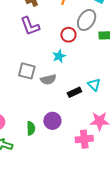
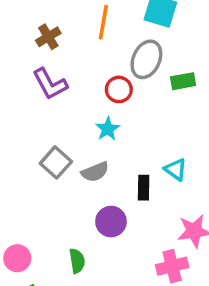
gray square: (27, 71) -> (56, 162), turned 36
black rectangle: (74, 92) -> (144, 188), turned -56
purple circle: (52, 121) -> (111, 222), moved

